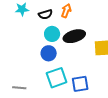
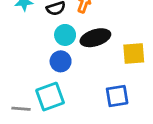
cyan square: (57, 78) -> (50, 97), moved
blue square: (80, 84) -> (117, 96), moved

